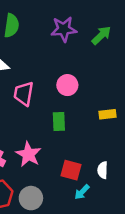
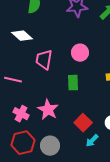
red square: (71, 170) -> (83, 123), turned 30

